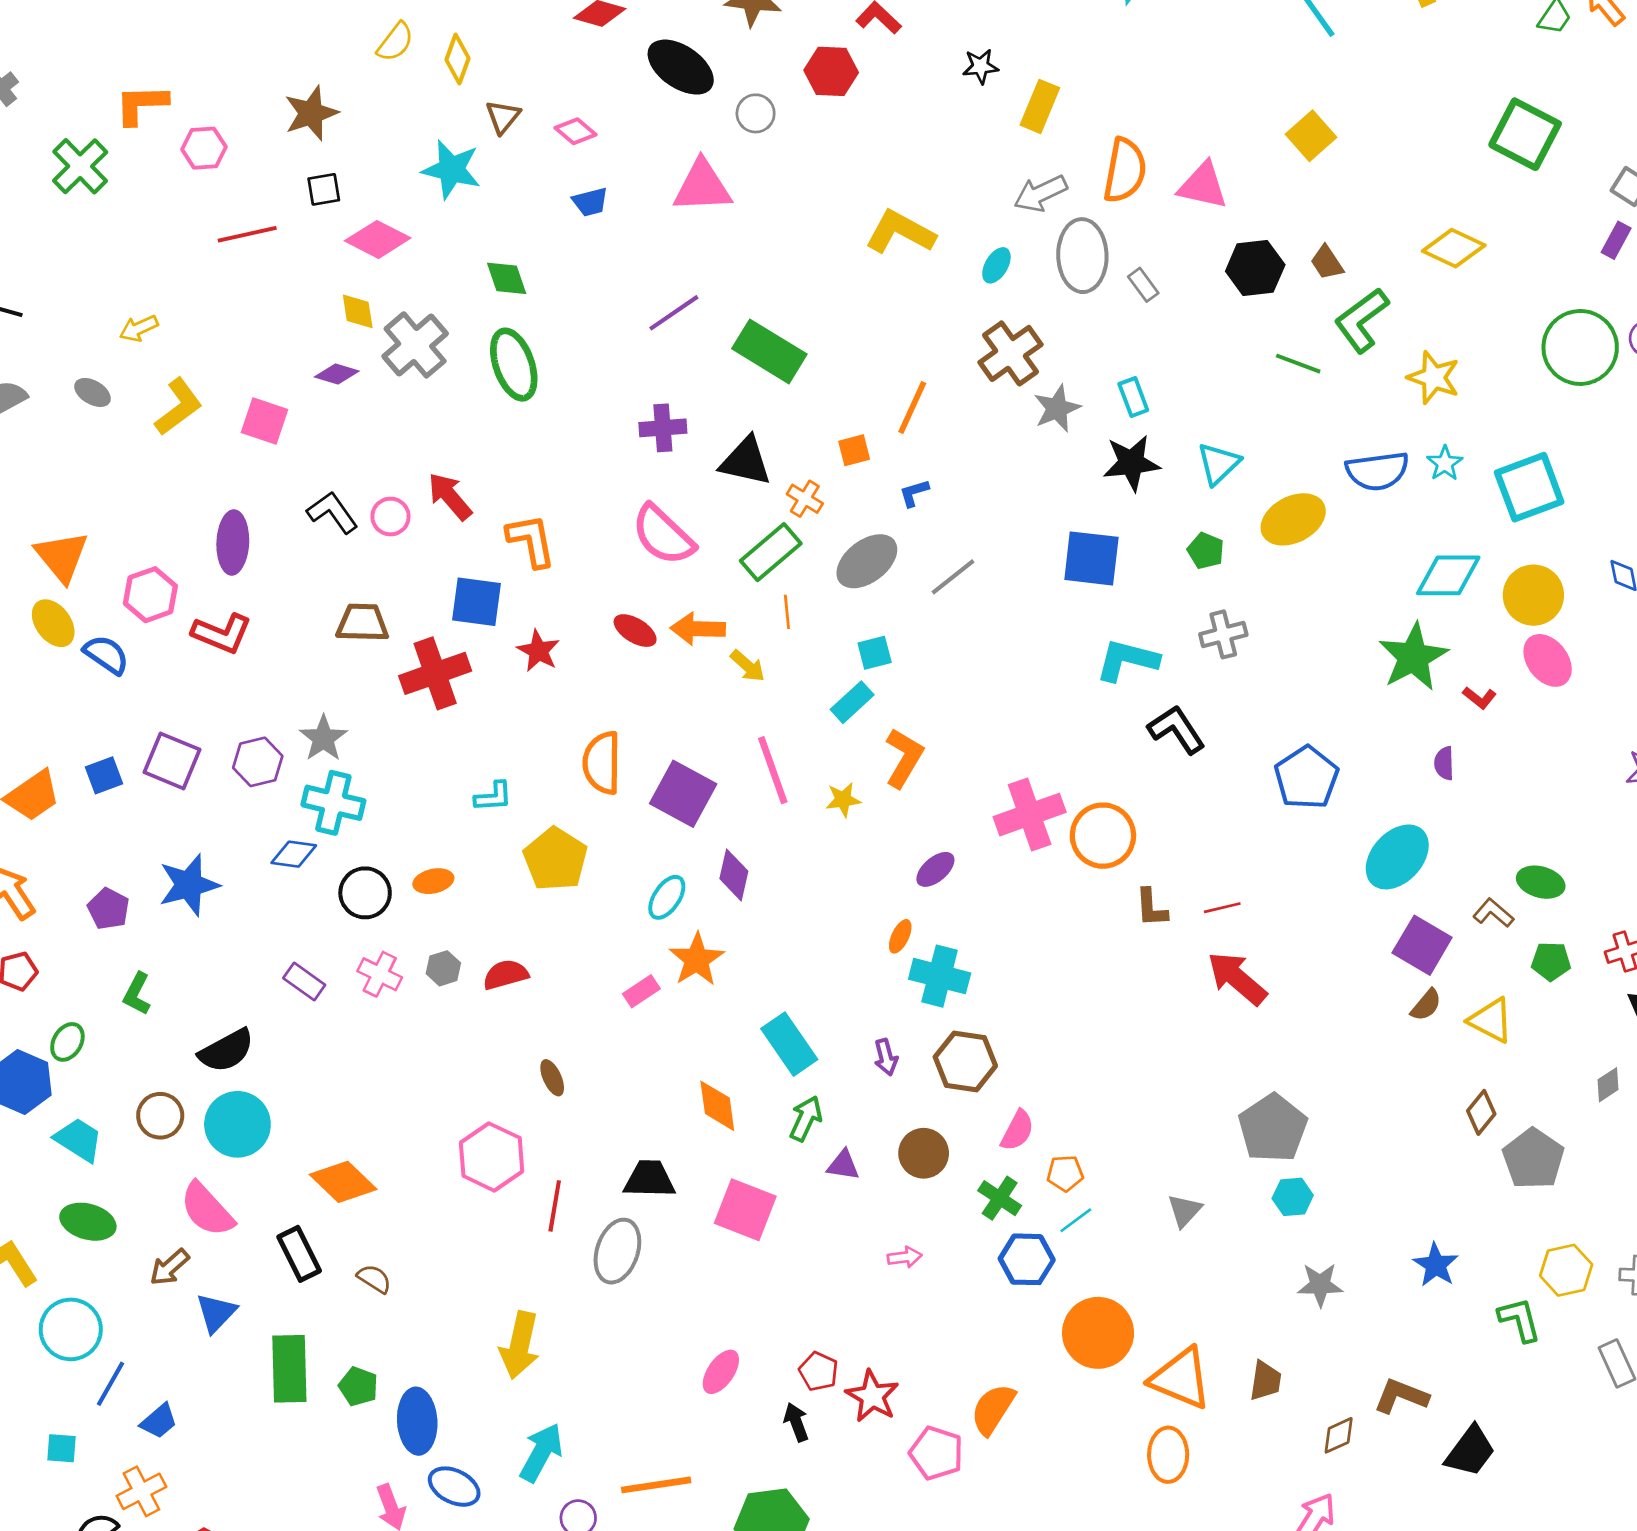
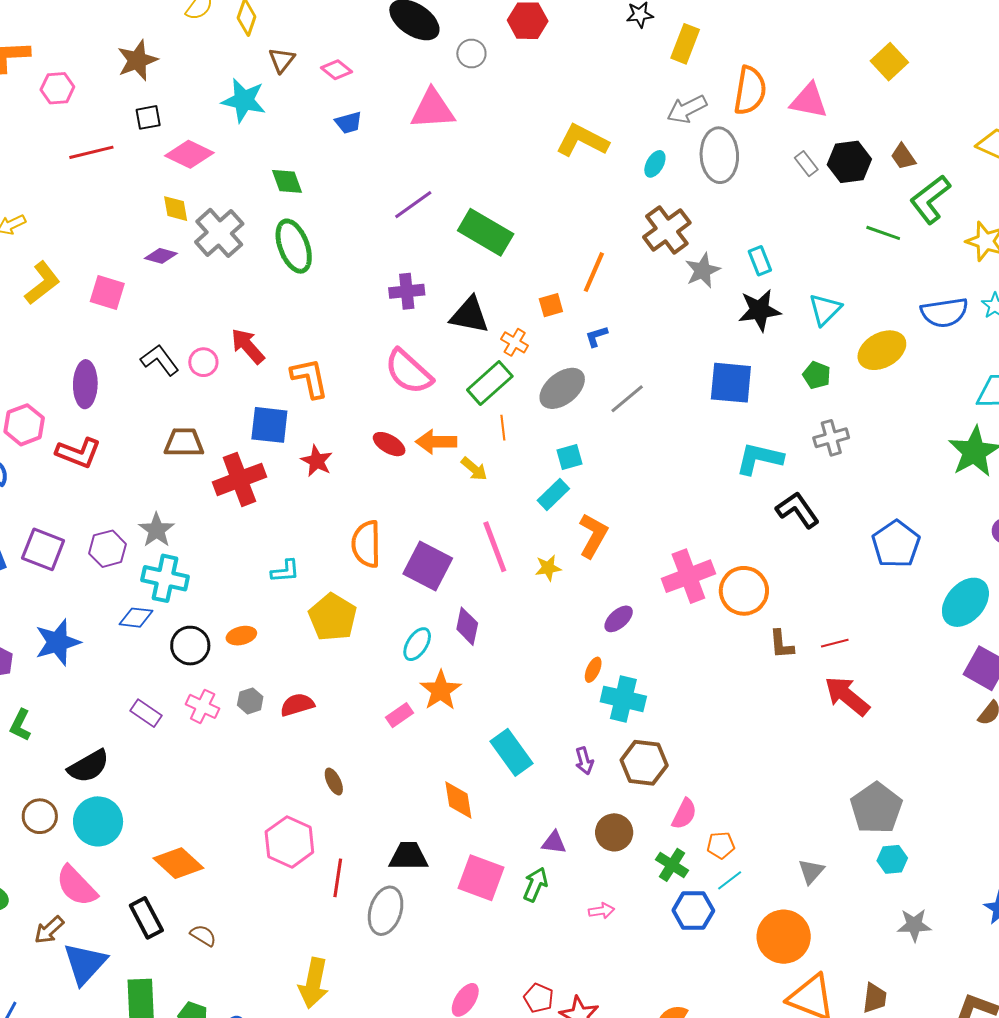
gray rectangle: (1143, 285) -> (806, 164), moved
green arrow: (806, 1118) -> (535, 884), moved
blue triangle: (216, 1313) -> (85, 963), size x1.4
orange circle: (1098, 1333) -> (784, 937), moved

